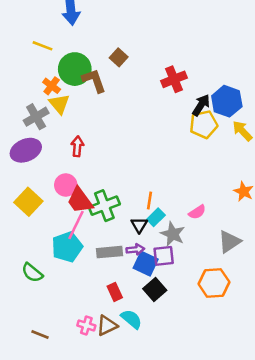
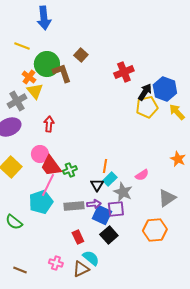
green cross: (104, 206) -> (70, 170), size x0.6
brown triangle: (107, 325) -> (81, 269), moved

